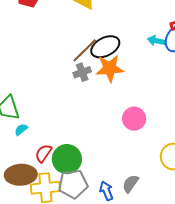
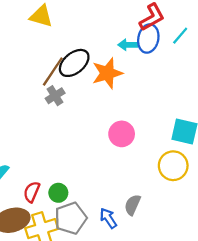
orange star: (110, 68) -> (107, 73), moved
green circle: (67, 159) -> (58, 193), size x0.6

